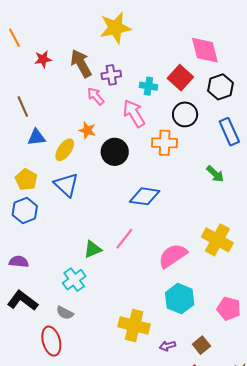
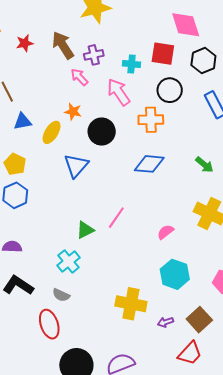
red square: (180, 78) -> (163, 54), turned -30
green arrow: (215, 174) -> (204, 165), moved
blue triangle: (66, 185) -> (76, 166), moved, turned 32
blue diamond: (145, 196) -> (149, 164), moved
pink semicircle: (173, 256) -> (166, 232), size x0.6
brown square: (201, 345) -> (199, 320), size x1.4

